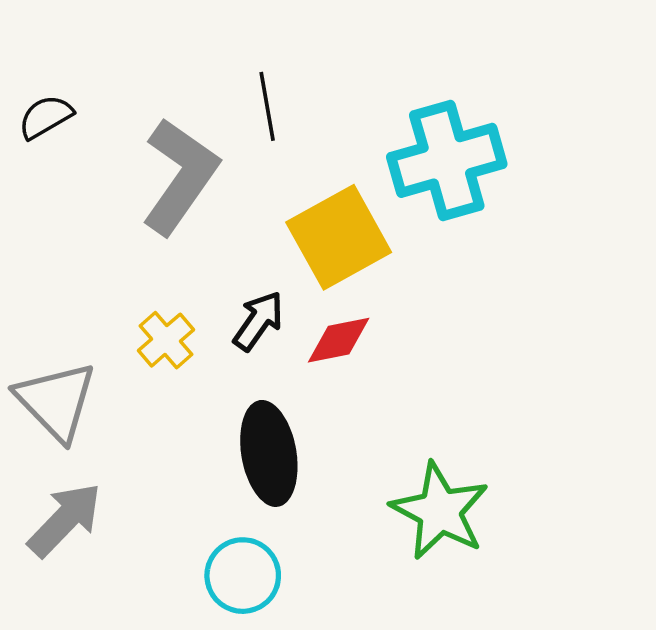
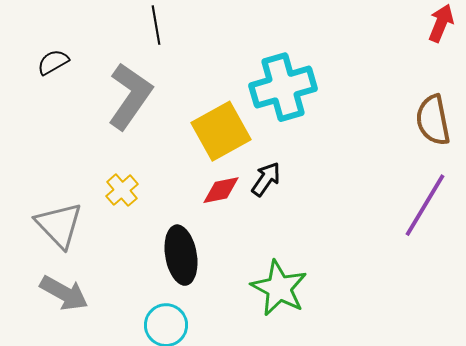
black line: (267, 106) -> (156, 25), moved
black arrow: (258, 321) -> (266, 179), moved
gray arrow: (65, 520) -> (64, 293), turned 75

